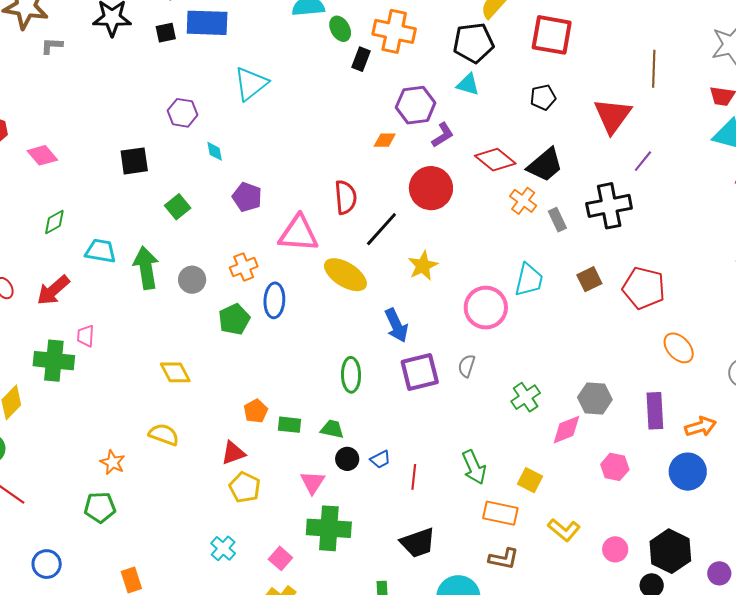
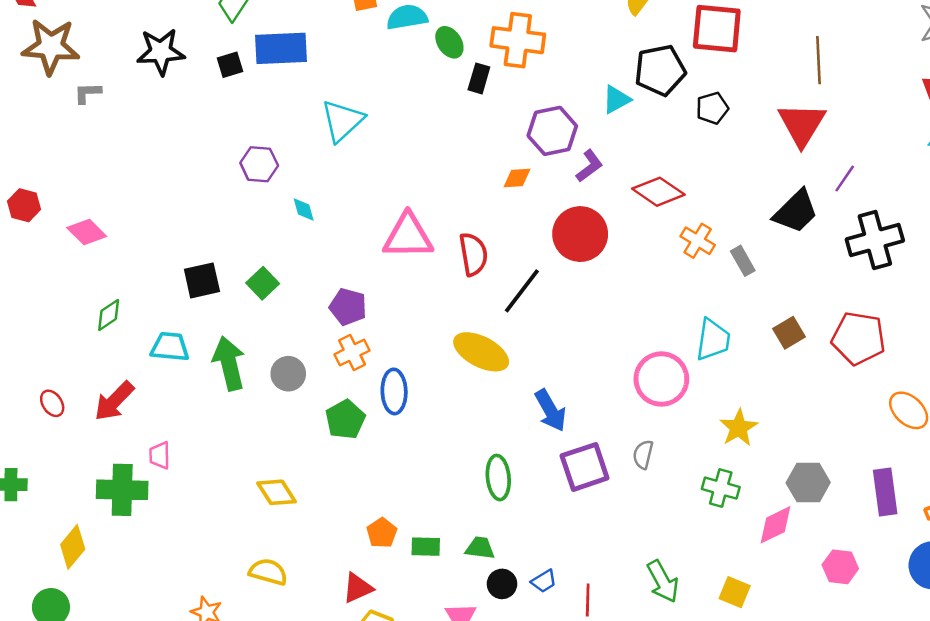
black pentagon: (473, 43) -> (660, 70), moved
brown line: (654, 69) -> (818, 60), moved
cyan triangle: (468, 84) -> (616, 100), turned -40
black square: (134, 161) -> (202, 280), moved
black trapezoid: (545, 165) -> (796, 211), moved
purple pentagon: (247, 197) -> (348, 307), moved
black cross: (609, 206) -> (875, 240), moved
pink triangle: (298, 234) -> (408, 236), moved
yellow star: (423, 266) -> (739, 428), moved
green cross: (526, 397) -> (721, 488), turned -36

